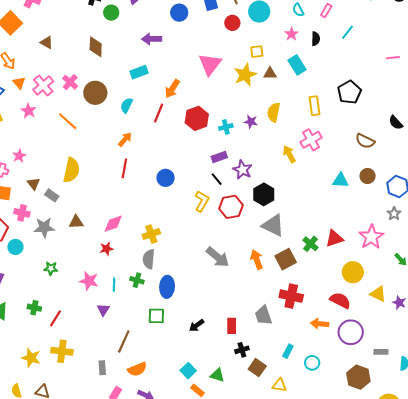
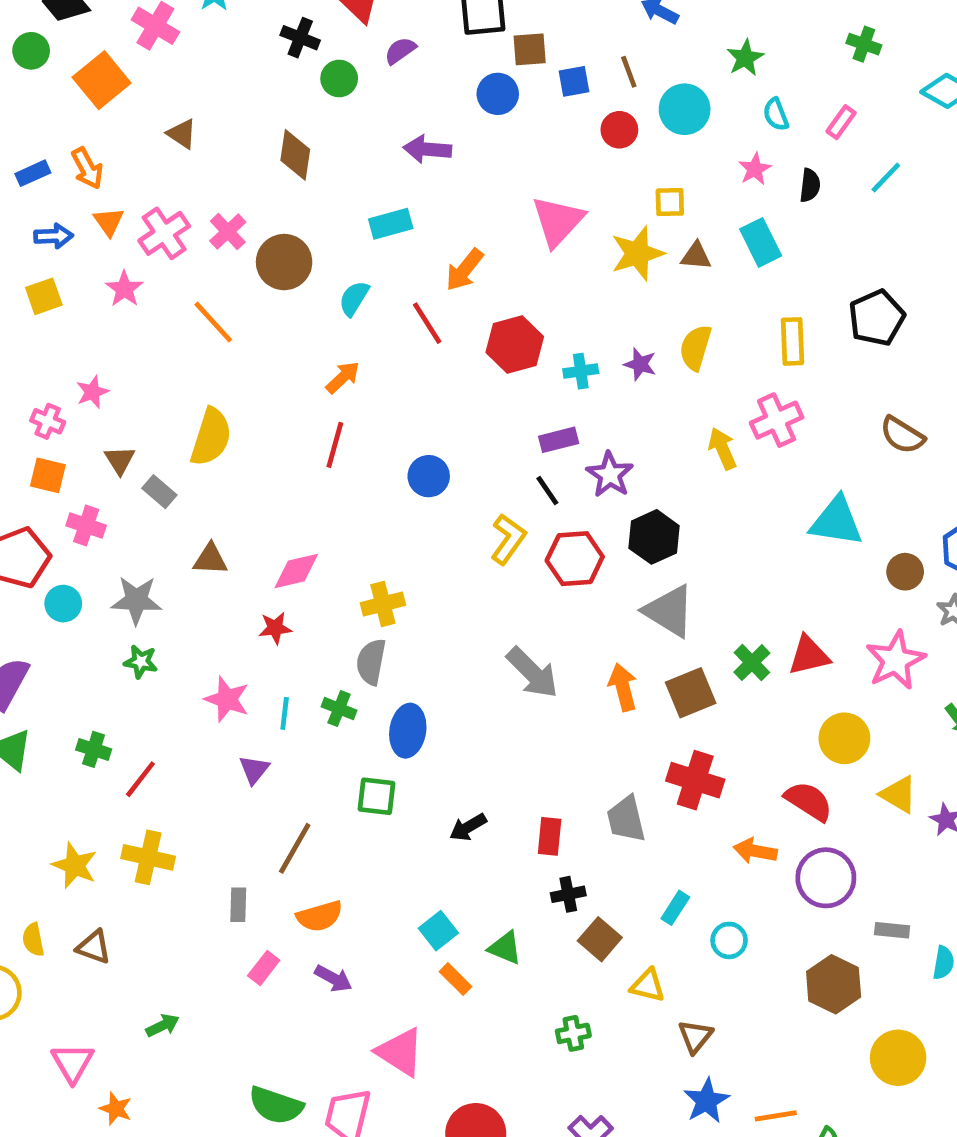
red line: (159, 113) -> (427, 323), turned -60
brown circle: (368, 176) -> (905, 572), moved
cyan triangle: (341, 180) -> (836, 521), size x1.4
gray star: (44, 228) -> (136, 600), moved

